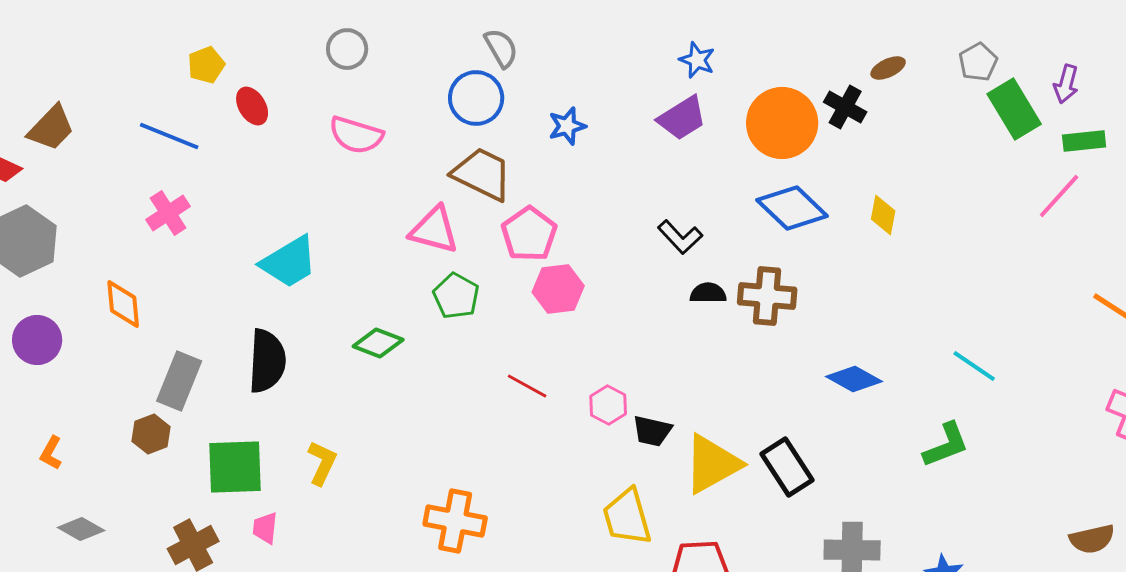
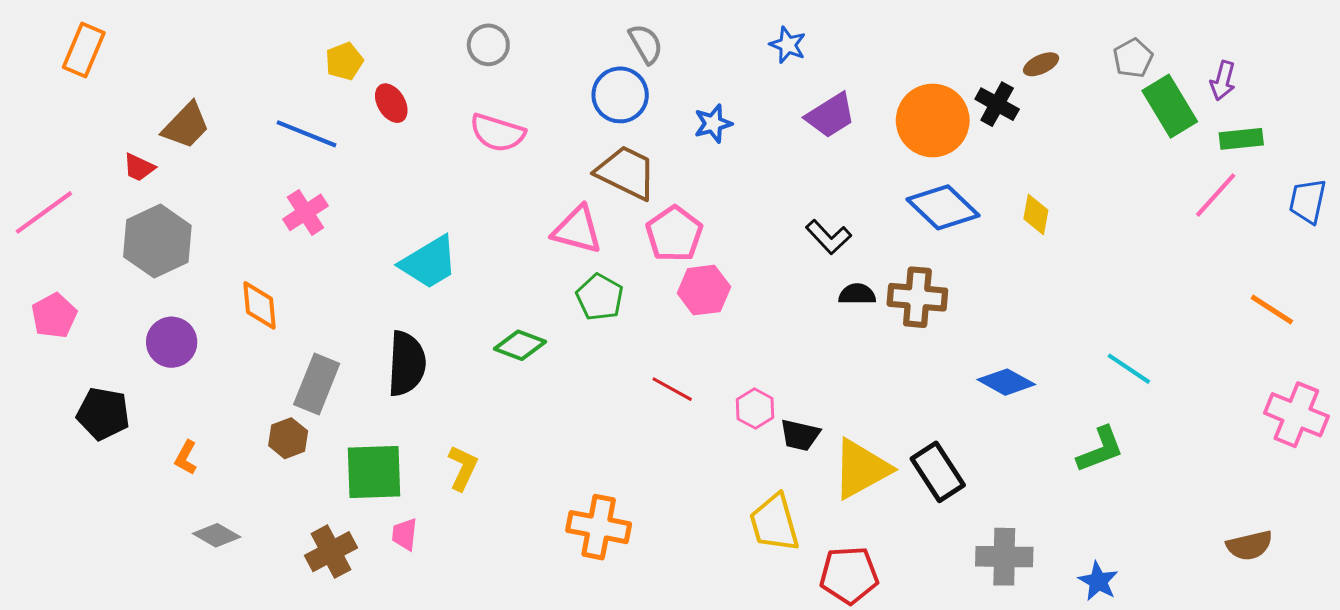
blue star: (697, 60) -> (788, 45), moved

